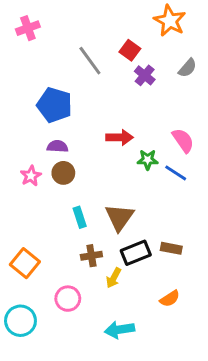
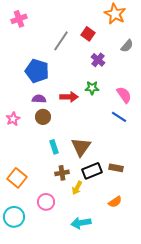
gray line: (90, 61) -> (61, 41), turned 70
purple cross: (145, 75) -> (98, 60), moved
red arrow: (120, 137) -> (69, 97), moved
green star: (148, 160) -> (92, 88), moved
pink star: (31, 176) -> (13, 119), moved

